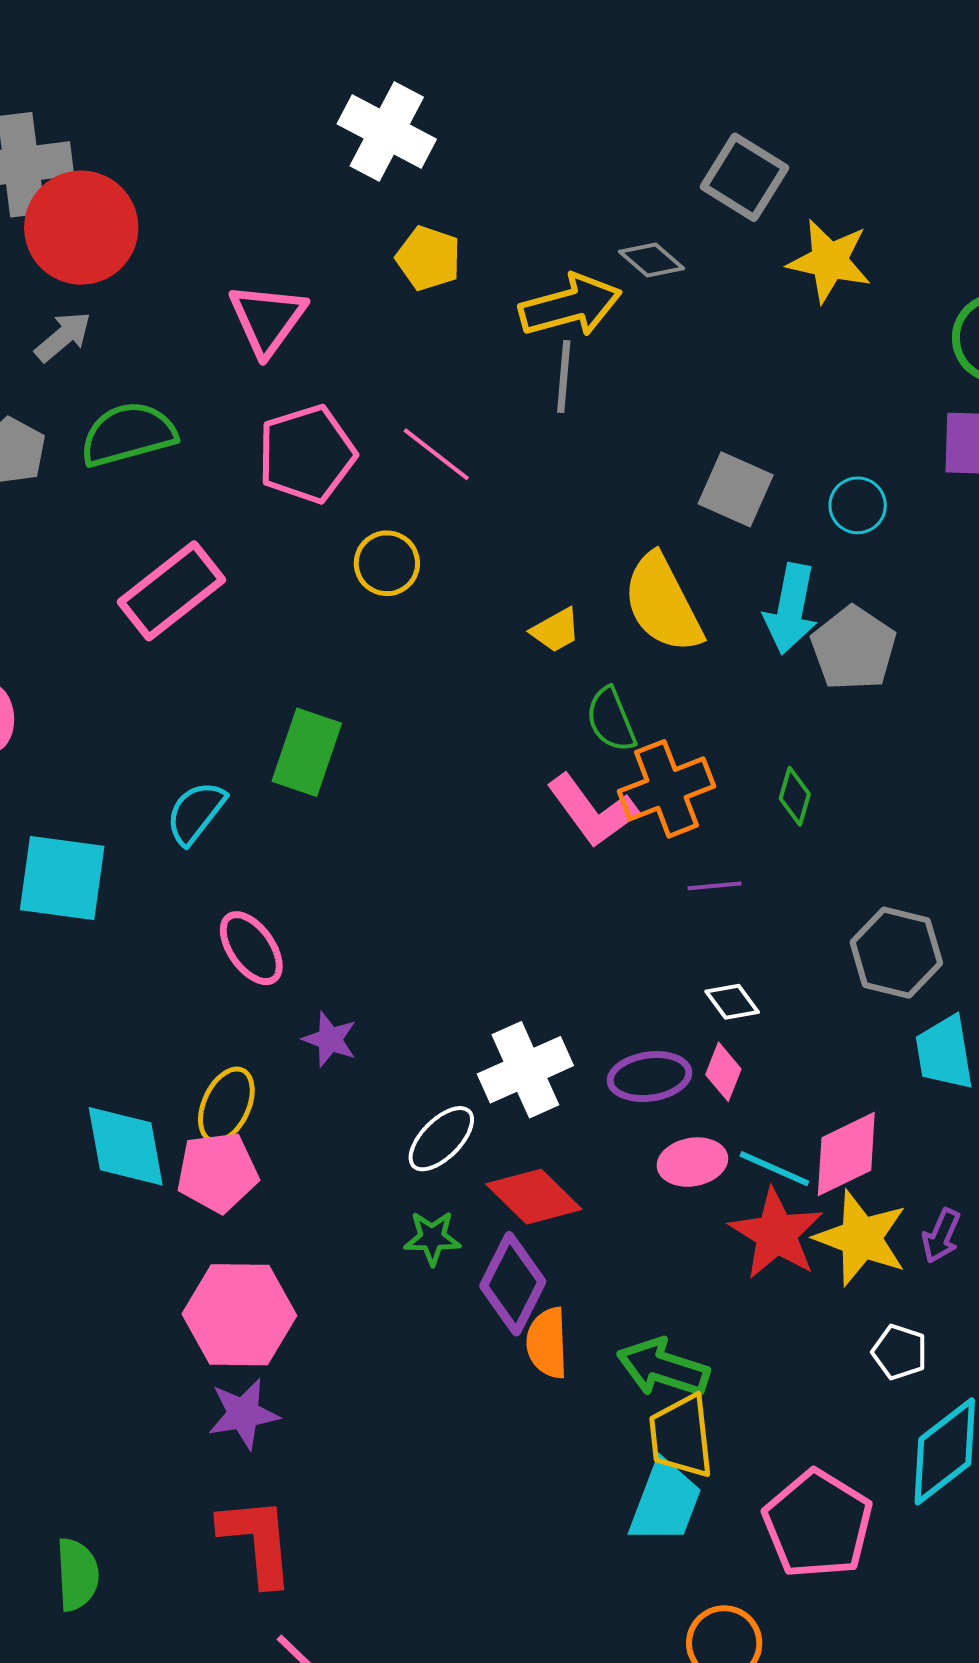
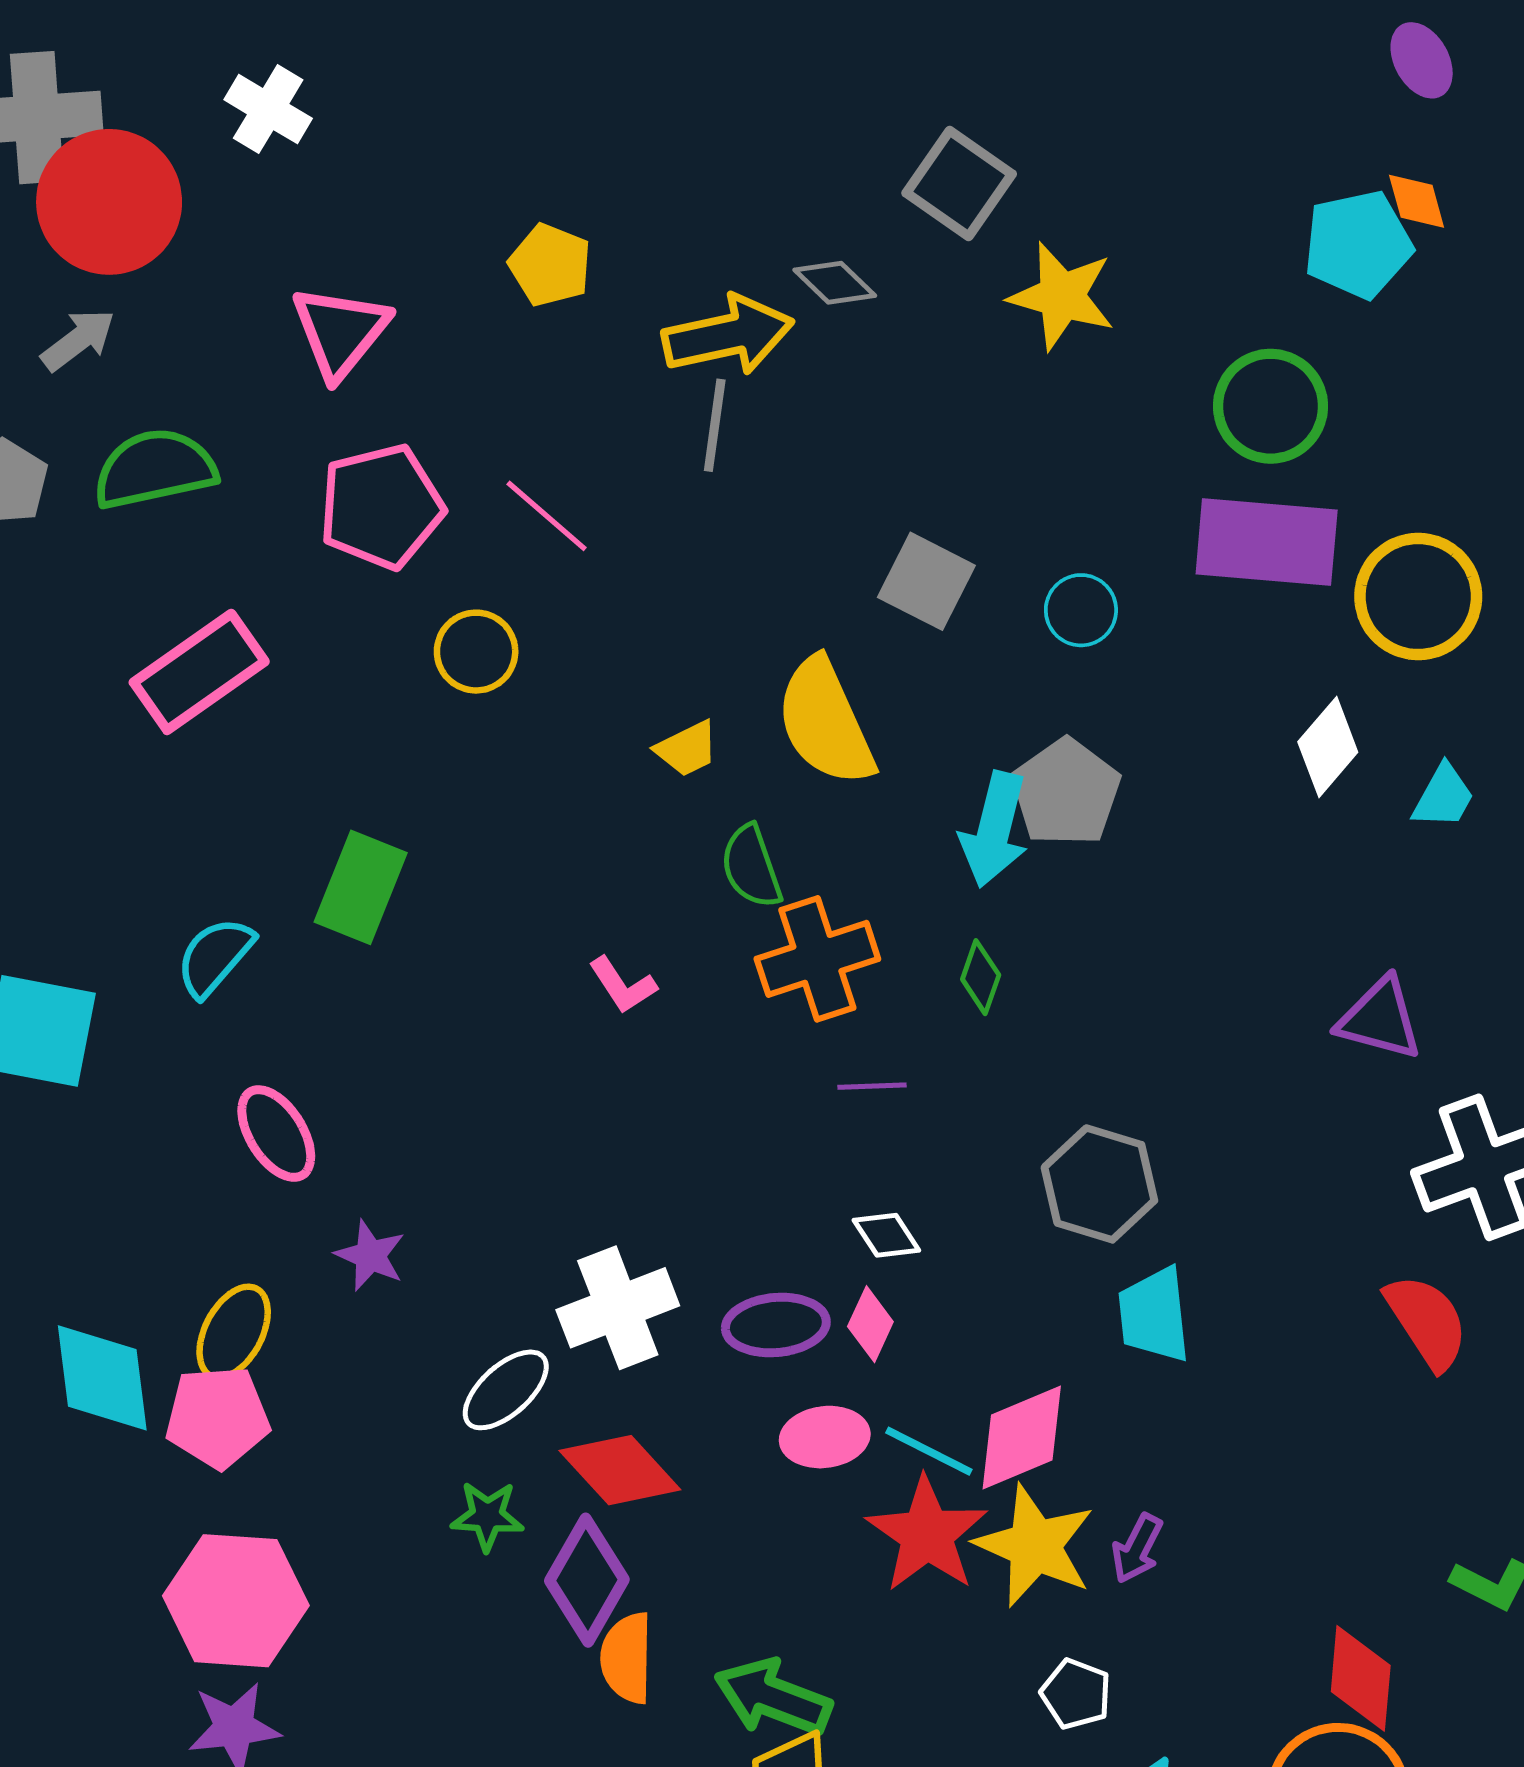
white cross: (387, 131) -> (268, 109), moved, size x0.7
cyan arrow: (791, 609) -> (994, 830), moved
pink L-shape: (592, 811) -> (623, 985), moved, size x0.6

